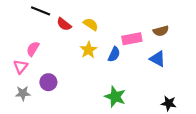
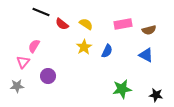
pink rectangle: (132, 39) -> (123, 24), moved
gray star: (23, 93) -> (17, 86), moved
green star: (115, 97) -> (122, 89), moved, turned -30

